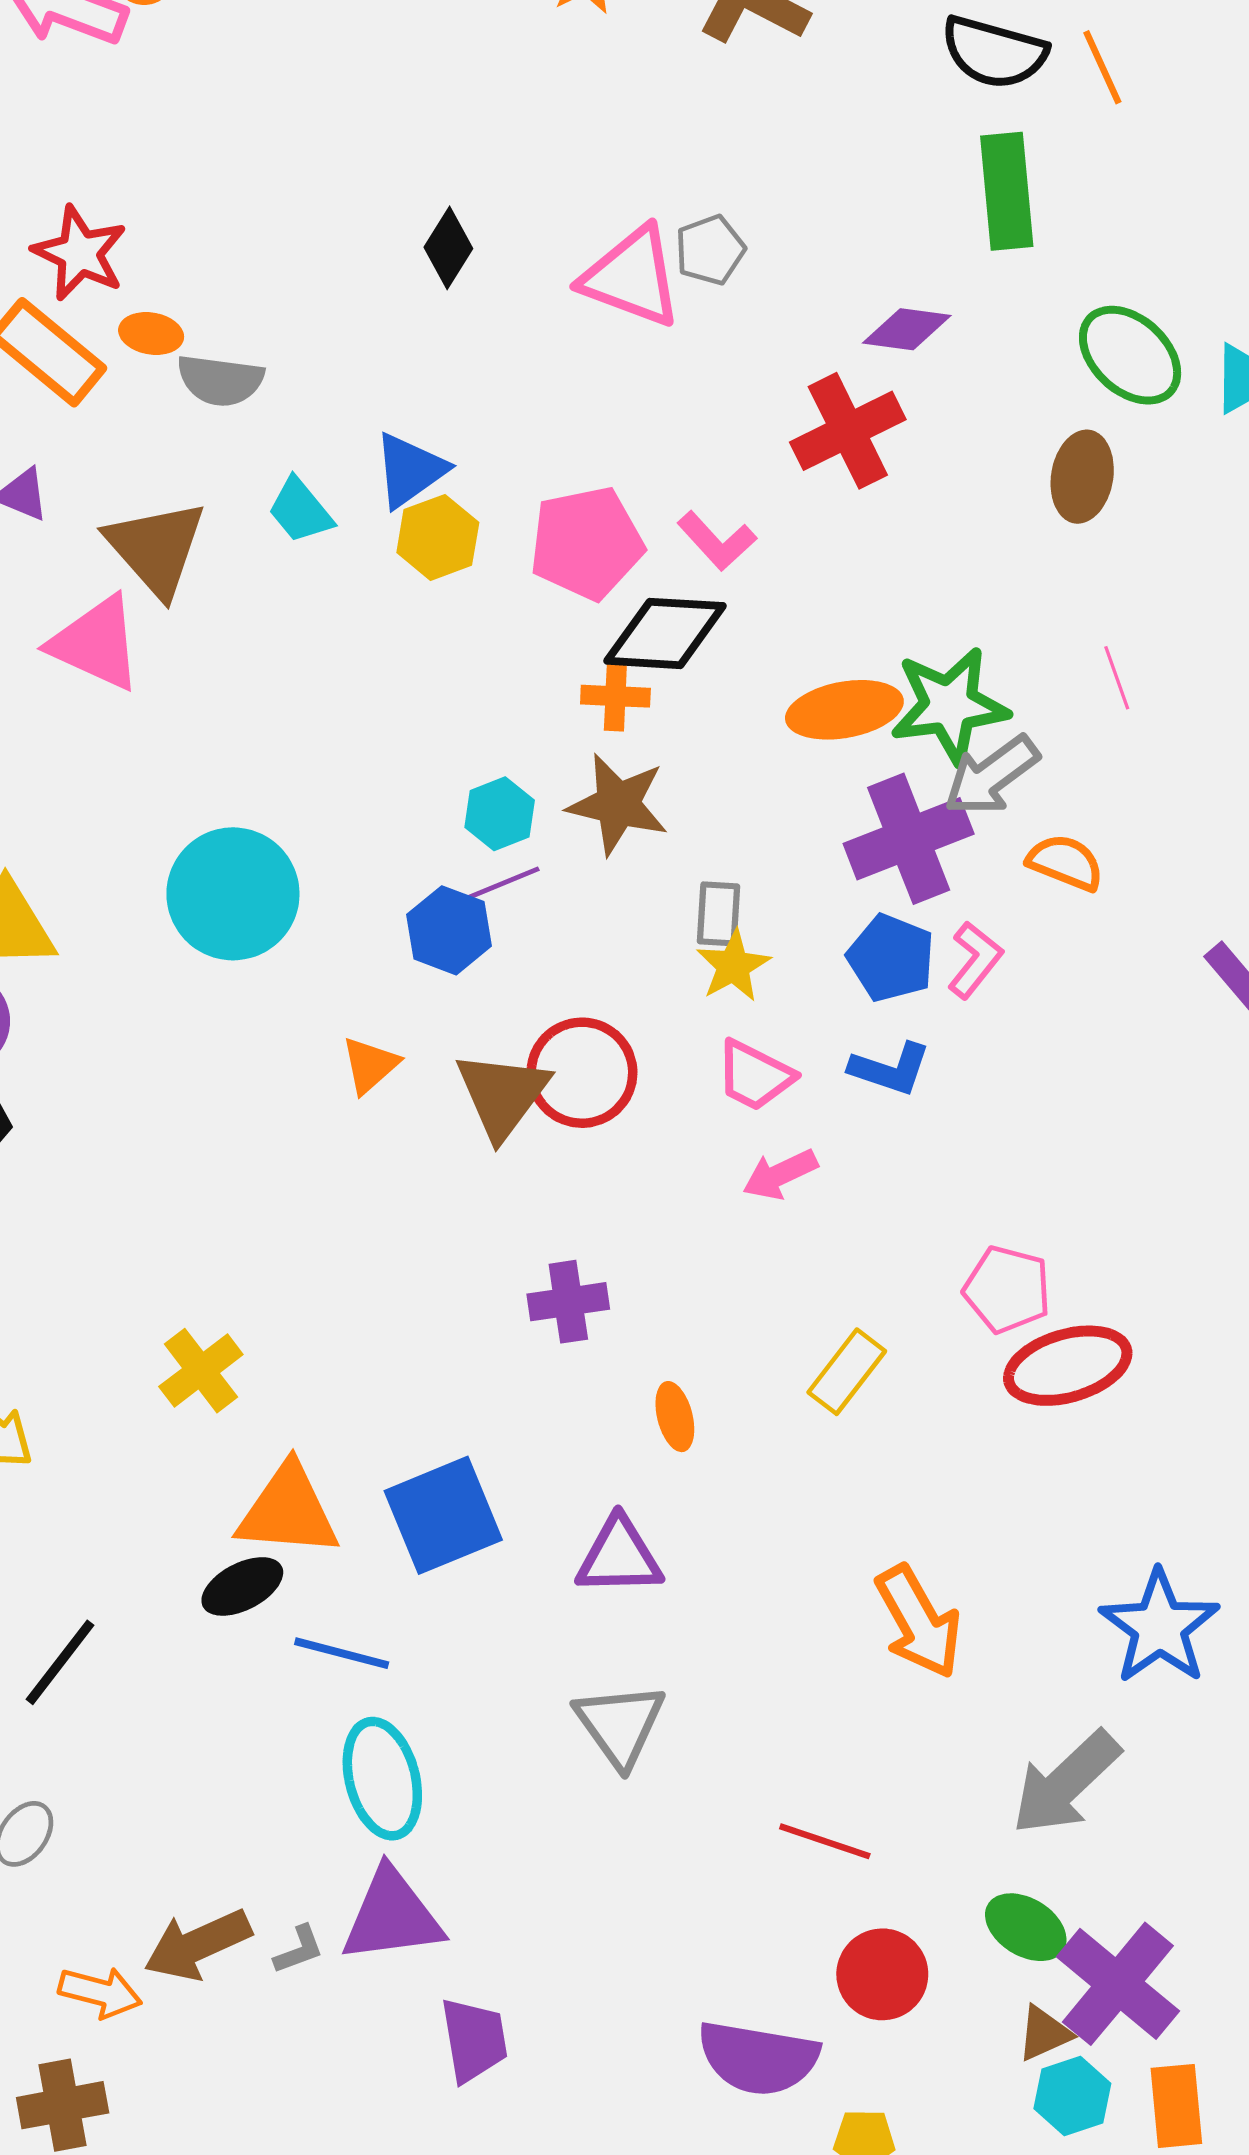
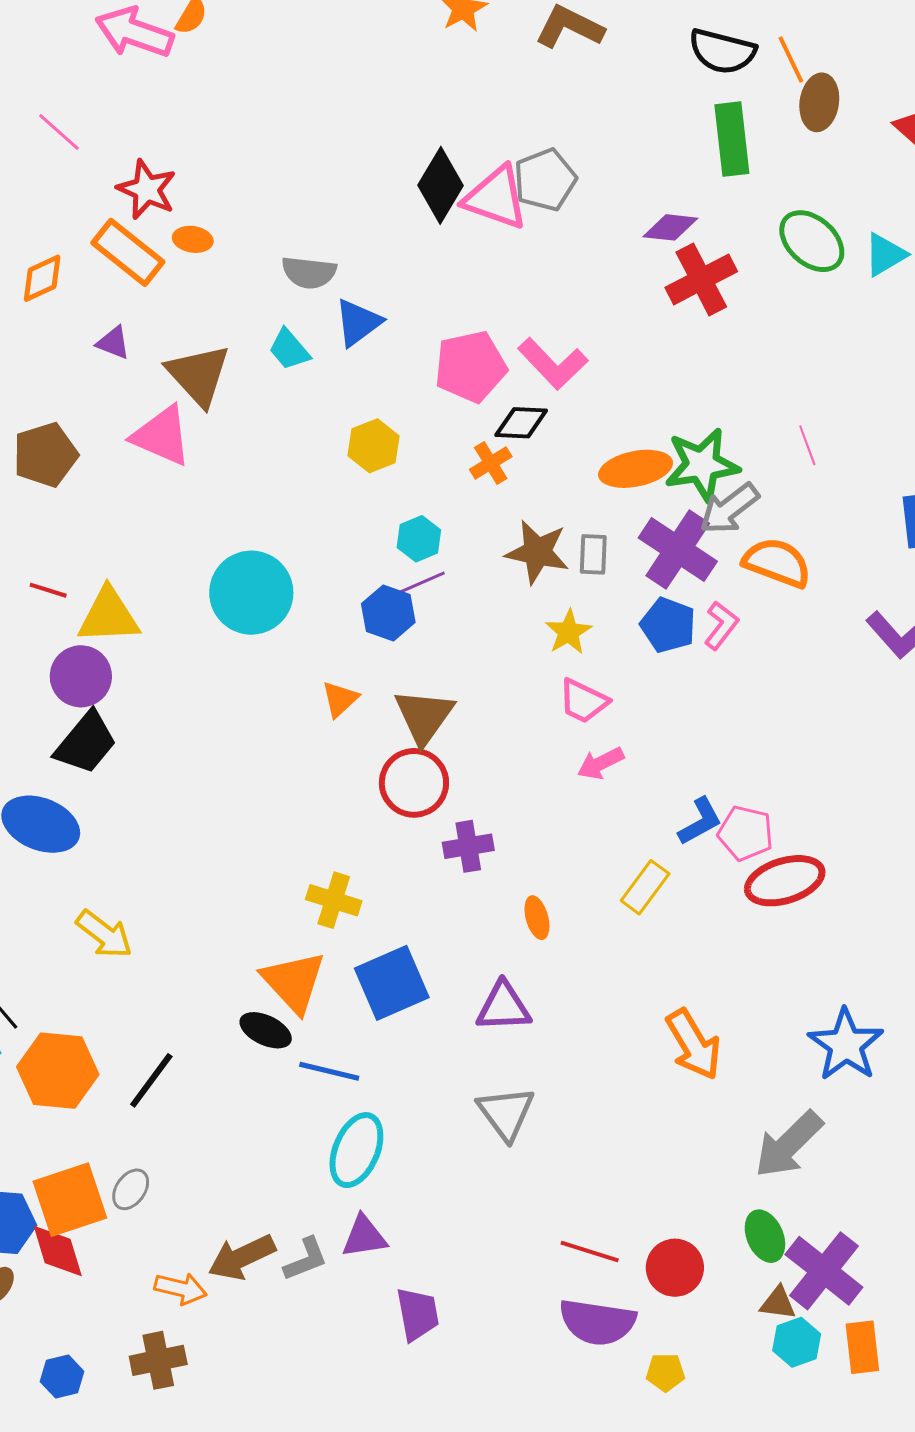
black diamond: (448, 248) -> (441, 185), moved, size x1.5
gray pentagon: (710, 250) -> (545, 180), size x1.4
gray semicircle: (220, 380) -> (309, 273), moved
red cross: (848, 431) -> (701, 279), moved
brown ellipse: (1082, 477) -> (819, 102), moved
yellow hexagon: (438, 537) -> (373, 446), moved
pink L-shape: (717, 541) -> (553, 364), size x1.4
black diamond: (665, 633) -> (521, 423), size x0.7
orange cross: (615, 696) -> (491, 463), turned -33
brown star: (618, 804) -> (537, 552), moved
purple cross: (909, 839) -> (678, 550), turned -34
orange semicircle: (1065, 862) -> (777, 563), size x1.4
gray rectangle: (718, 914) -> (593, 554), moved
blue L-shape: (890, 1069) -> (700, 821), moved, turned -46
red circle: (582, 1073) -> (414, 783), moved
yellow cross: (201, 1371) -> (334, 900), moved, turned -34
orange triangle: (288, 1511) -> (294, 982), turned 44
black ellipse: (242, 1586) -> (266, 1030), turned 54
cyan ellipse: (382, 1779) -> (356, 1150), turned 38
red line: (825, 1841) -> (590, 1251), moved
purple triangle: (392, 1916) -> (364, 1237), size x0.7
green ellipse: (1026, 1927) -> (765, 1236), turned 36
gray L-shape: (299, 1950) -> (306, 1259), size x1.4
brown triangle: (1044, 2033) -> (778, 1303), turned 33

